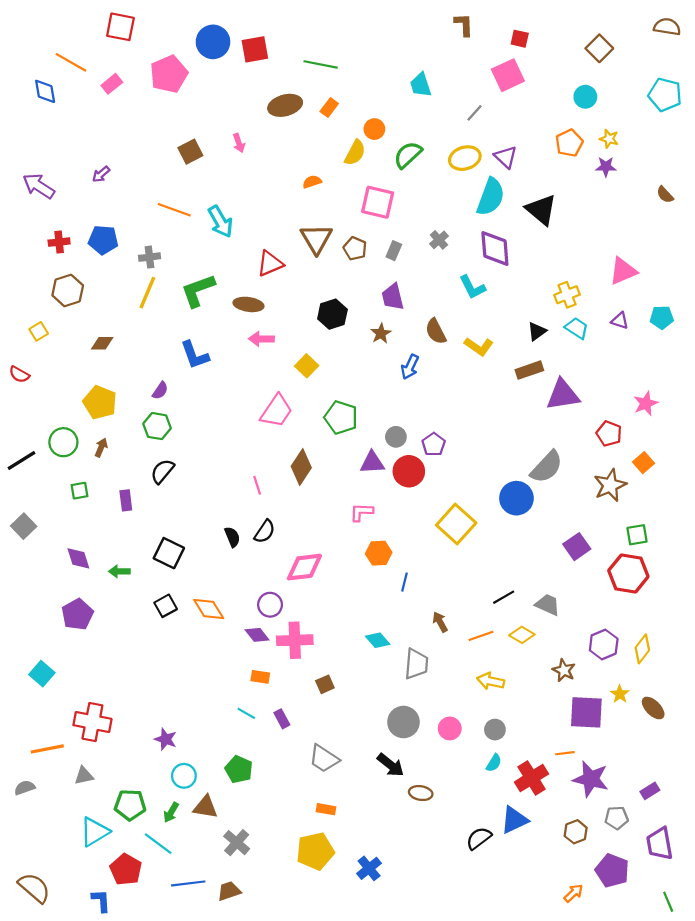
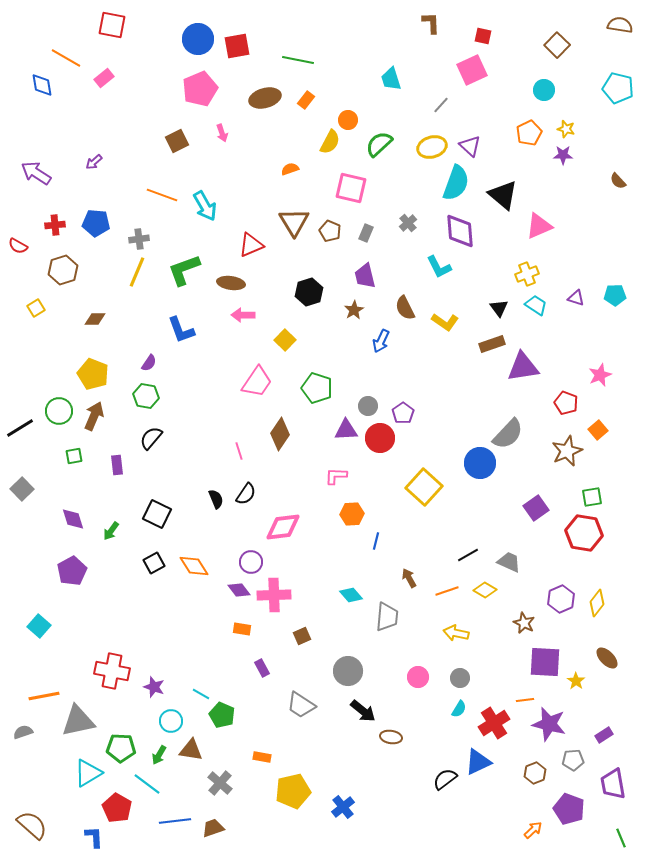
pink pentagon: (169, 74) -> (200, 89), moved
pink triangle: (623, 271) -> (539, 226), moved
black triangle: (537, 331) -> (499, 308), turned -30
red semicircle: (19, 374) -> (18, 246), moved
brown arrow: (101, 448) -> (94, 416), size x1.6
green arrow: (119, 571) -> (111, 531), turned -54
yellow star: (620, 694) -> (576, 681), moved
cyan line: (246, 713) -> (201, 694), moved
red cross: (92, 722) -> (112, 671), moved
gray circle: (403, 722) -> (348, 671), moved
gray triangle: (84, 776) -> (78, 721), size x1.8
orange rectangle: (326, 809) -> (262, 757), moved

